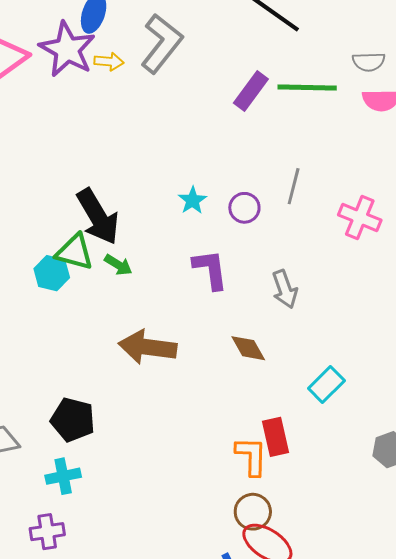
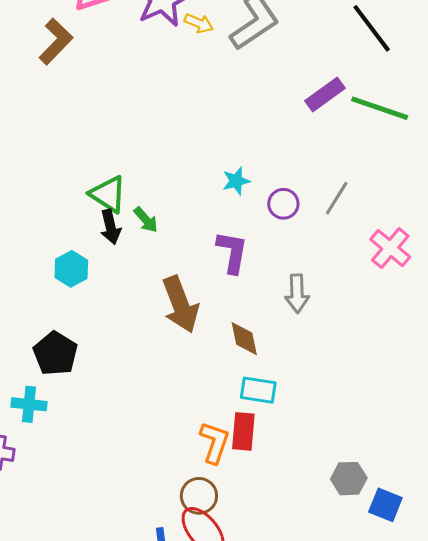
black arrow: (98, 217) -> (110, 227), moved, size x0.6
cyan hexagon: (52, 273) -> (71, 269), moved
brown arrow: (148, 347) -> (180, 304), moved, turned -136
cyan rectangle: (326, 384) -> (258, 390), moved, turned 36

